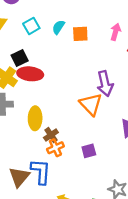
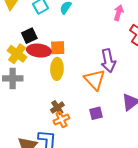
orange square: (80, 34) -> (58, 48), moved
yellow ellipse: (35, 118) -> (57, 69), moved
purple square: (89, 151) -> (96, 113), moved

